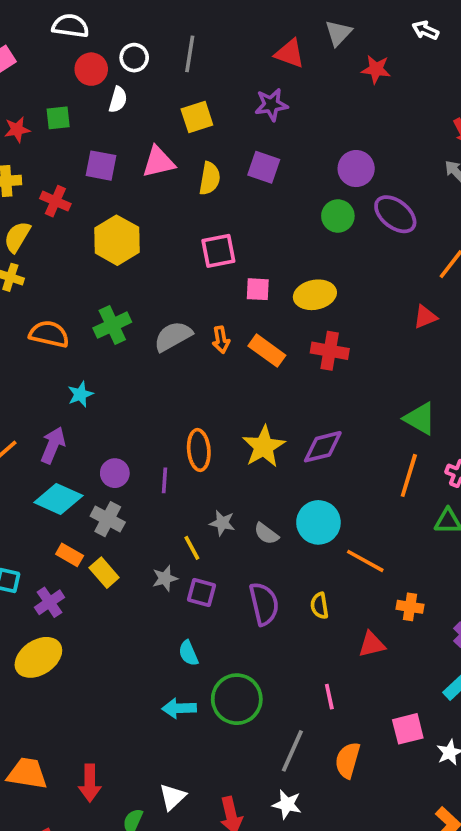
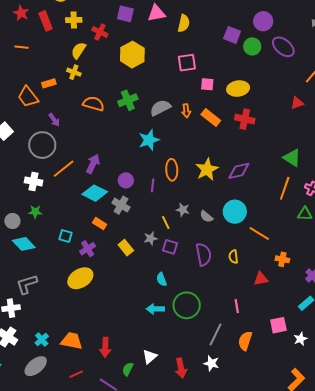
purple square: (264, 167) -> (232, 35), moved
cyan star: (80, 394) -> (149, 140), moved, size x1.5
yellow rectangle: (104, 573) -> (126, 248), moved

